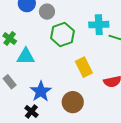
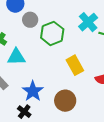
gray circle: (47, 12) -> (30, 20), moved
cyan cross: (99, 25) -> (88, 22), turned -36

